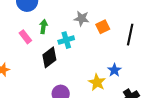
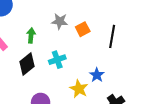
green arrow: (43, 27) -> (31, 35), moved
cyan cross: (66, 40) -> (57, 60), moved

